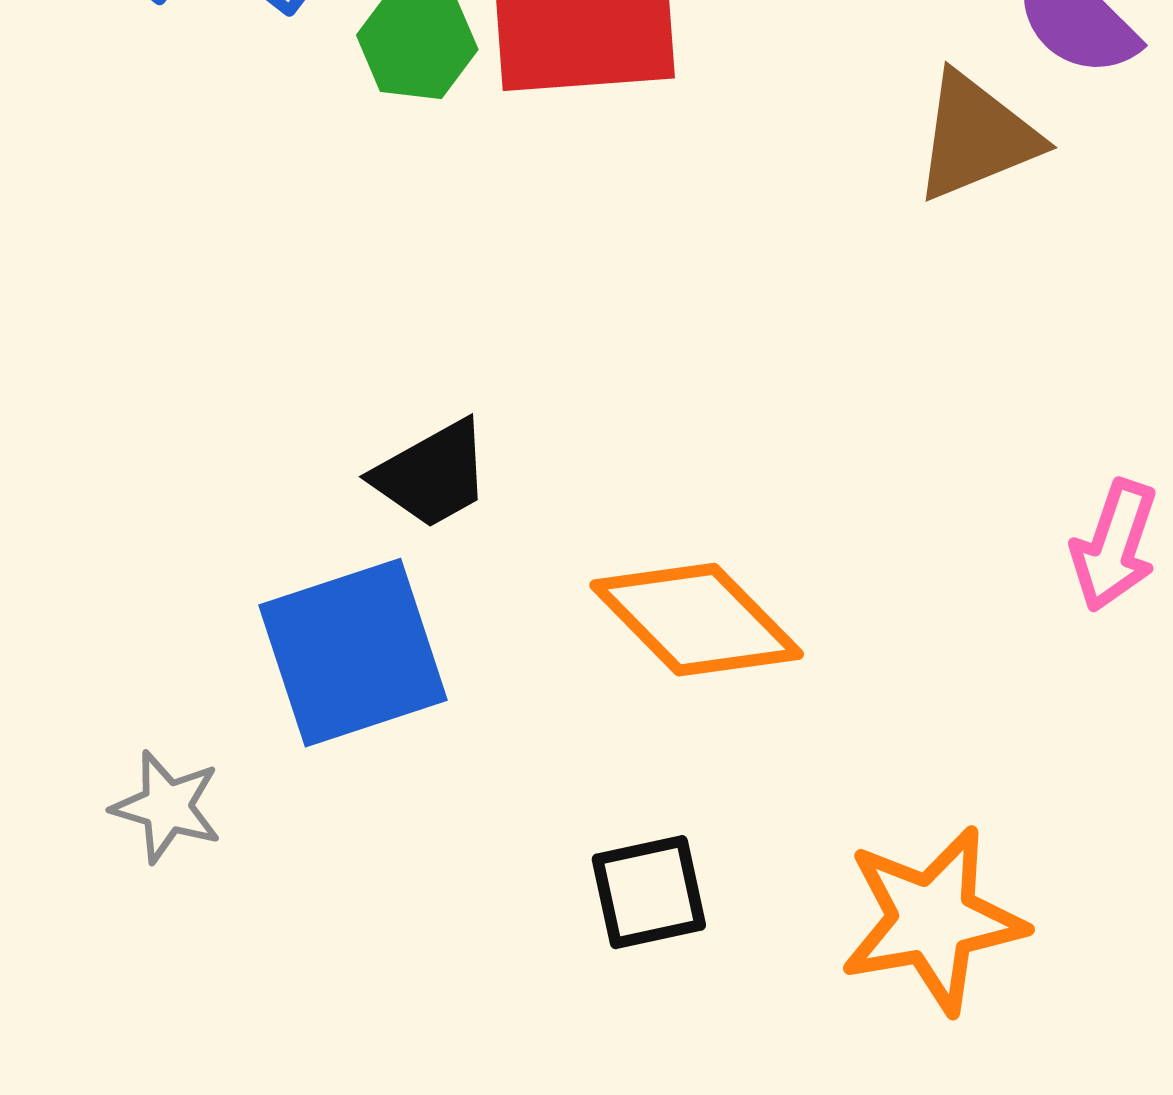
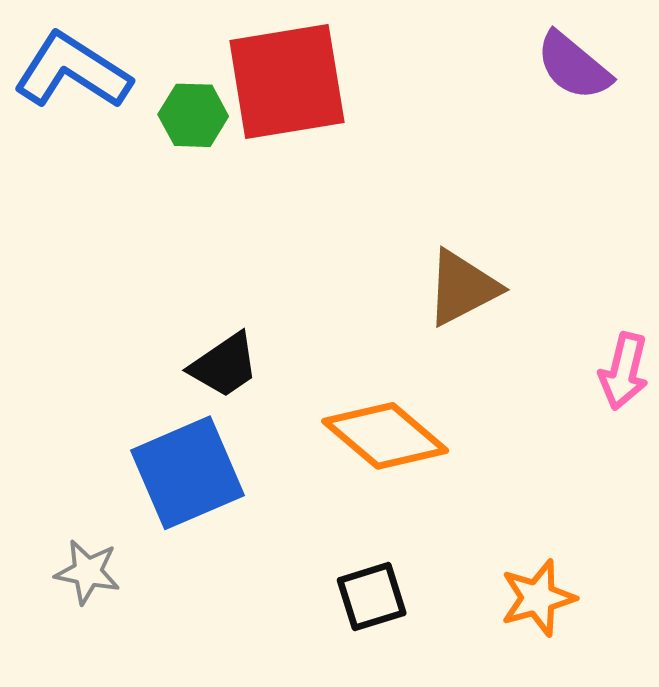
brown triangle: (976, 137) -> (462, 288), moved
orange star: (933, 920) -> (538, 598), size x0.7

